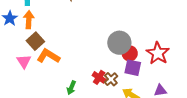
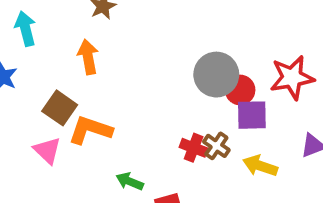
orange arrow: (29, 20) -> (88, 57), moved
red star: (158, 53) -> (292, 78), turned -30
green arrow: (71, 88) -> (130, 181), moved, turned 104

